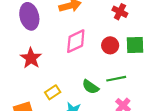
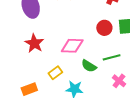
pink diamond: (76, 41) -> (72, 46), moved, turned 30

